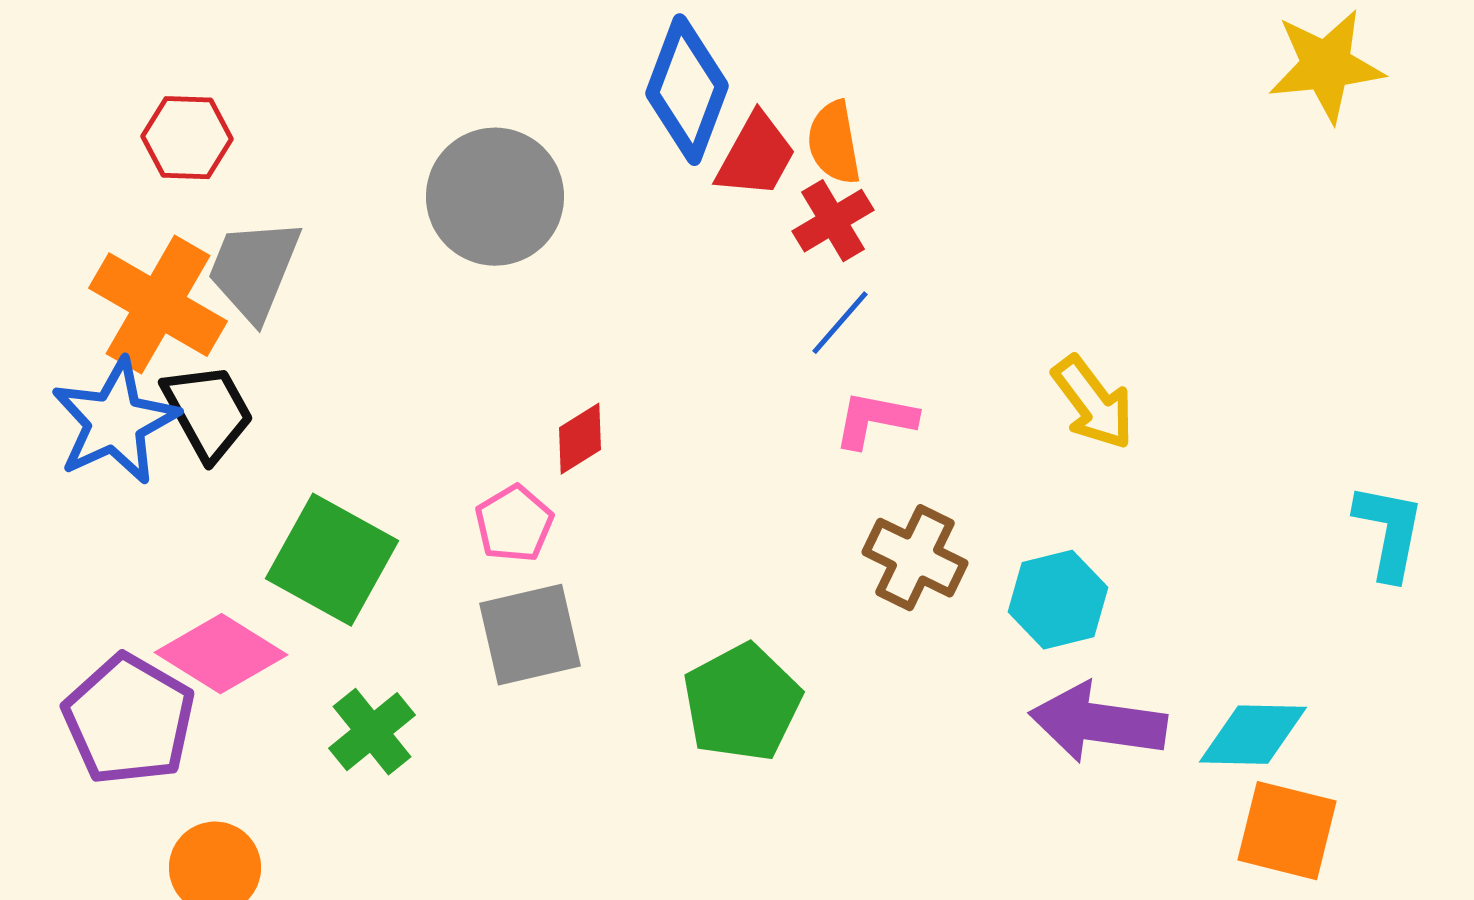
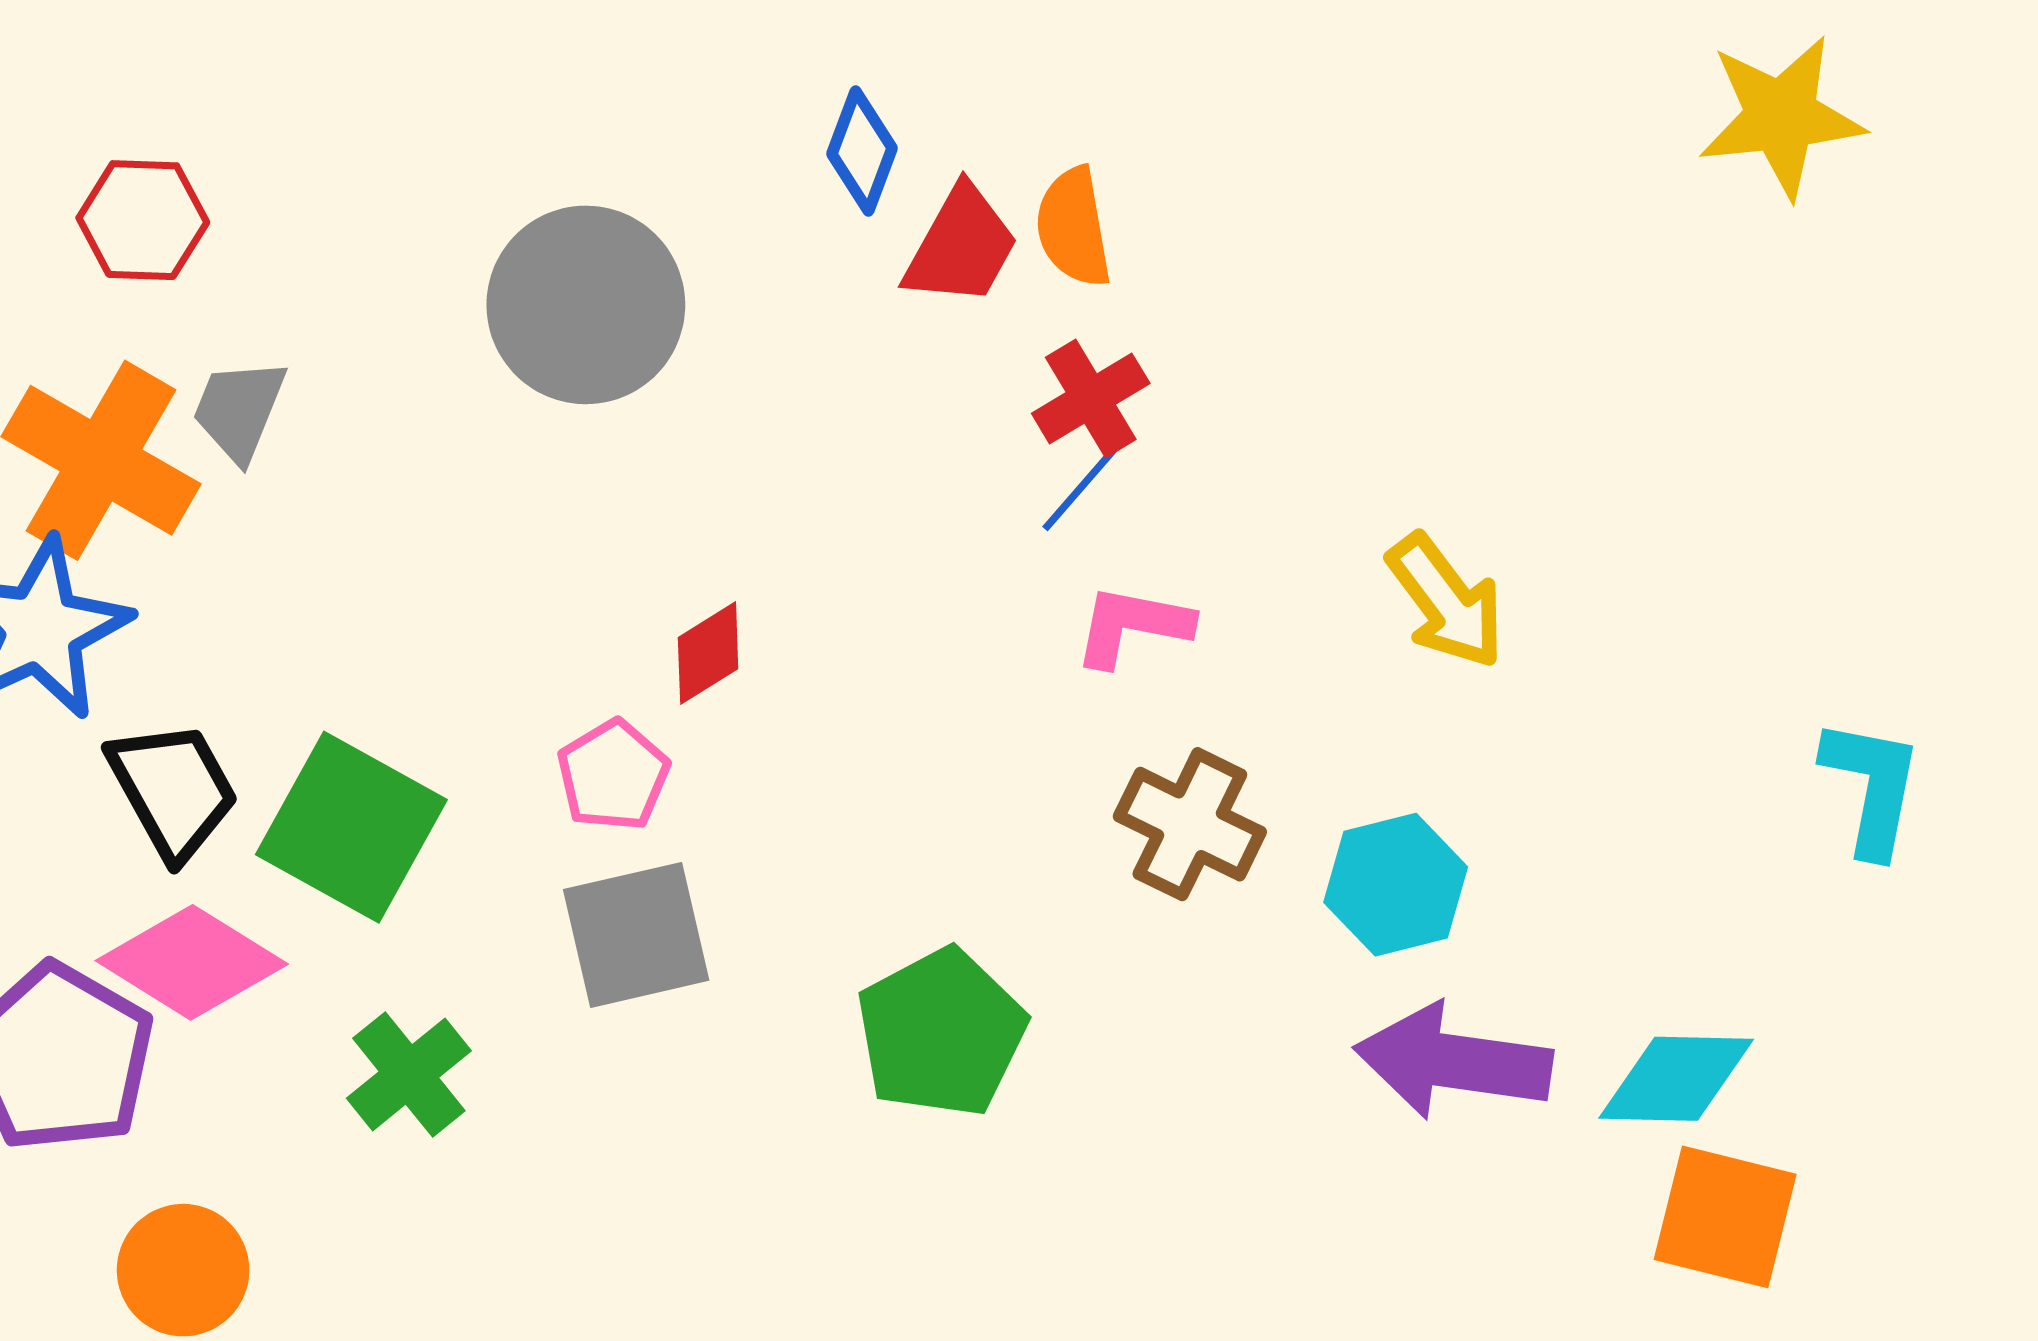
blue diamond: (687, 90) -> (862, 151), size x0.6
red cross: (833, 221) -> (1091, 398), moved
gray trapezoid: (254, 270) -> (239, 410), size x0.7
black trapezoid: (208, 412) -> (173, 790), moved

